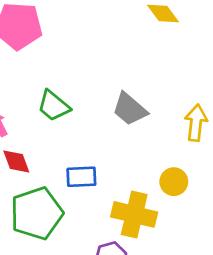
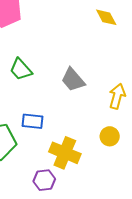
yellow circle: (174, 182) -> (110, 136), moved

